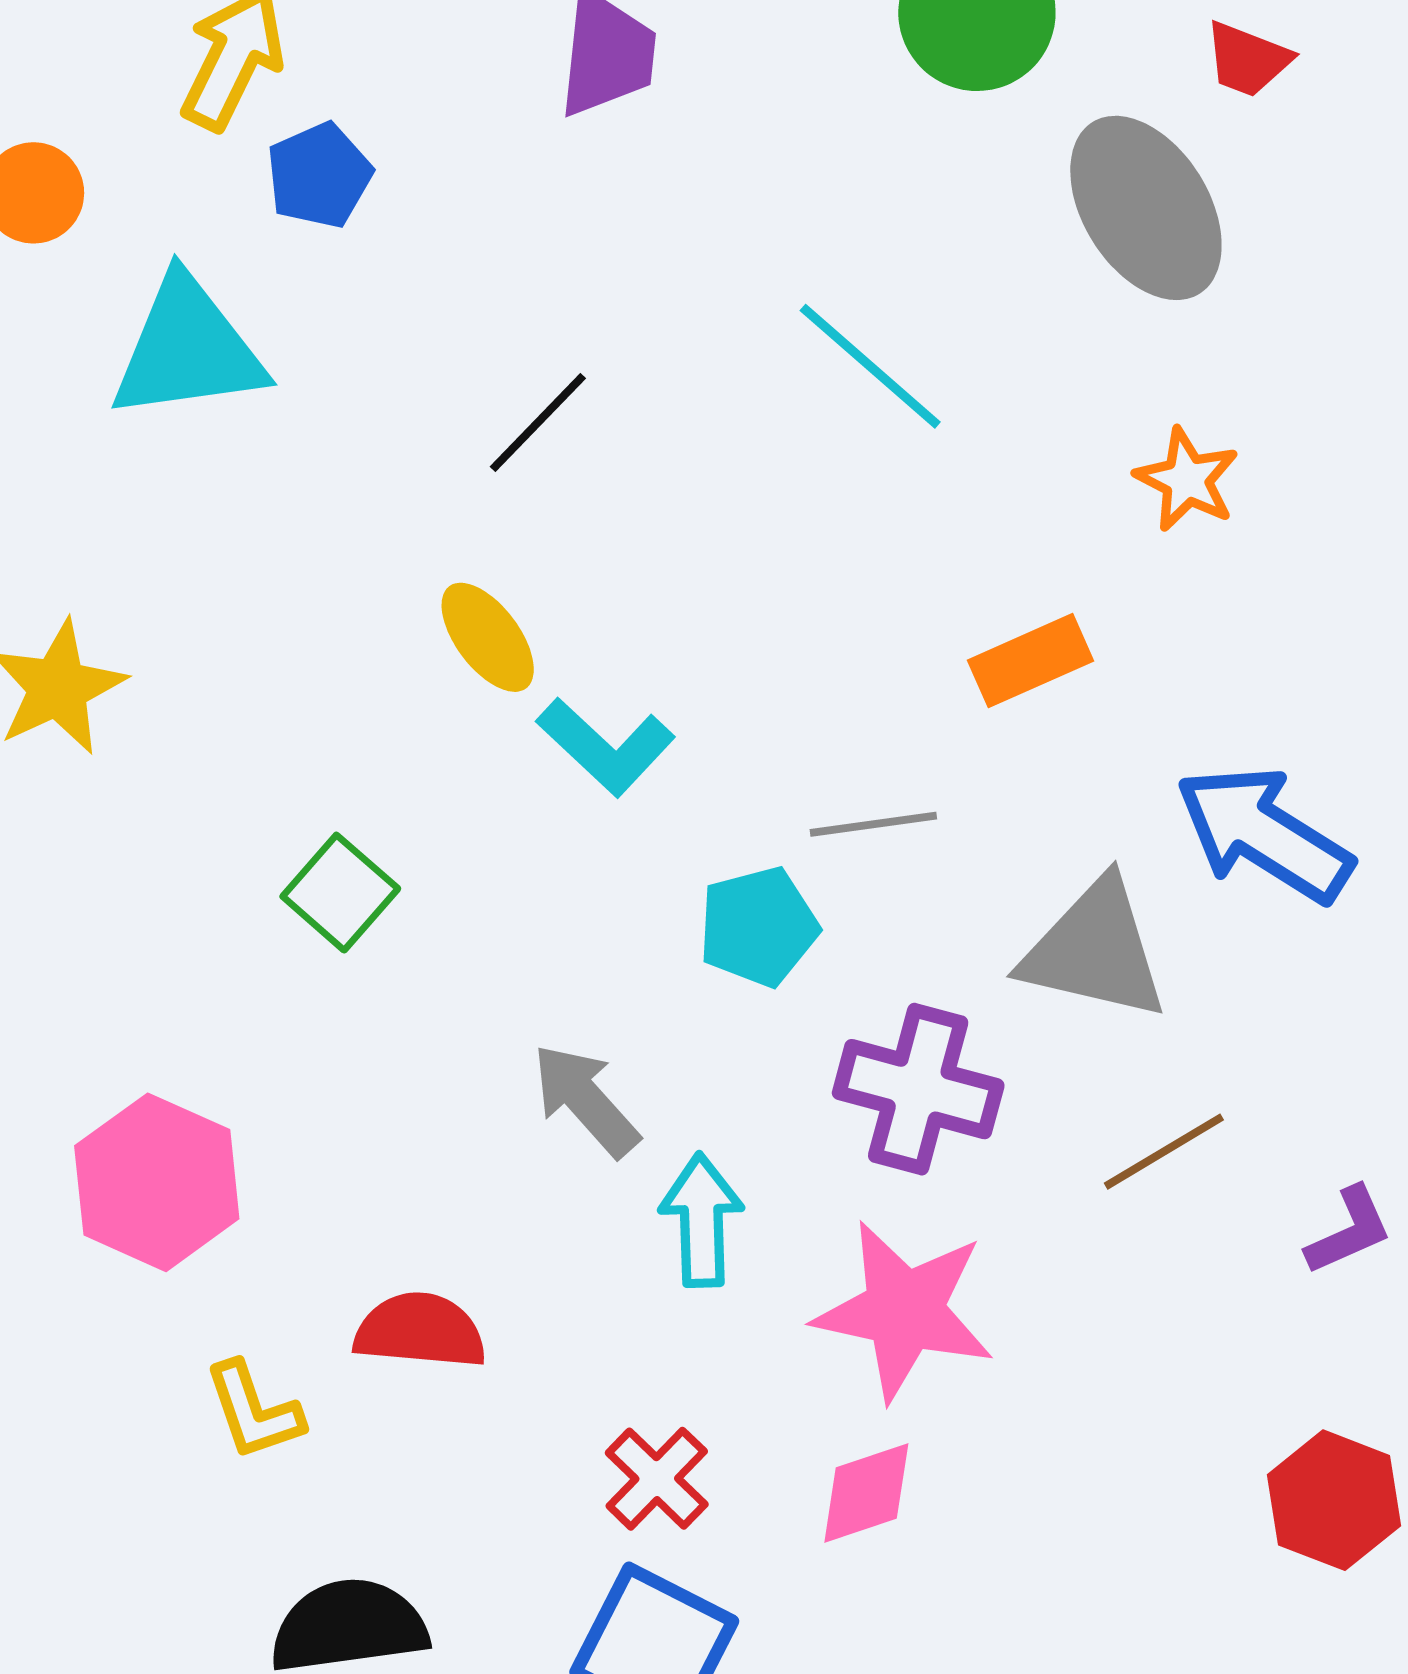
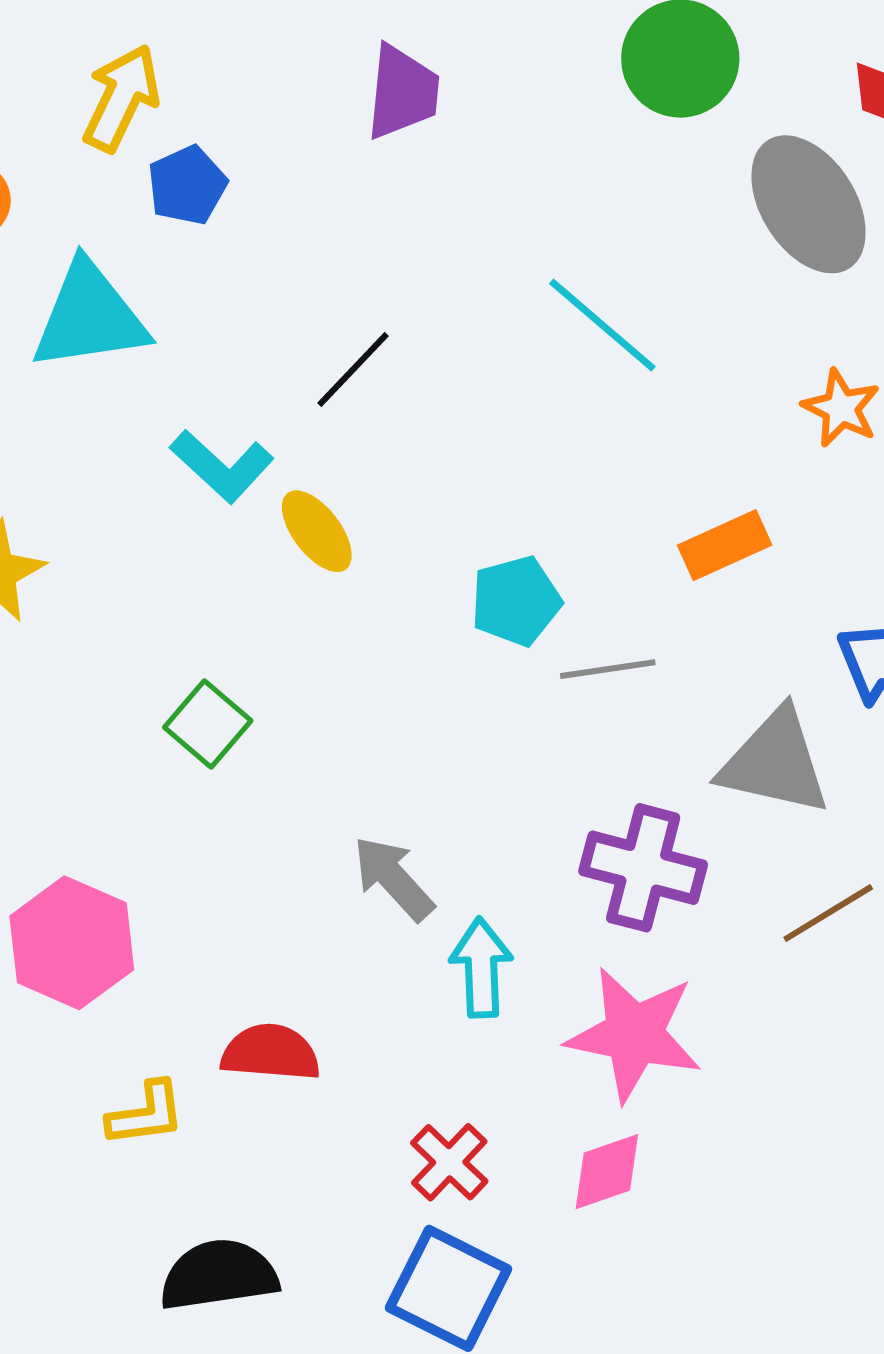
cyan L-shape: (606, 747) -> (222, 466), moved
cyan pentagon: (758, 927) -> (516, 601), moved
yellow L-shape: (254, 1411) -> (146, 1114), turned -78

